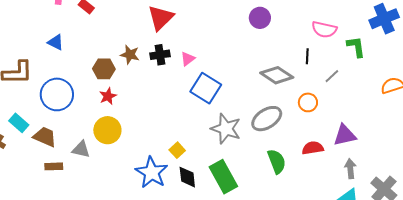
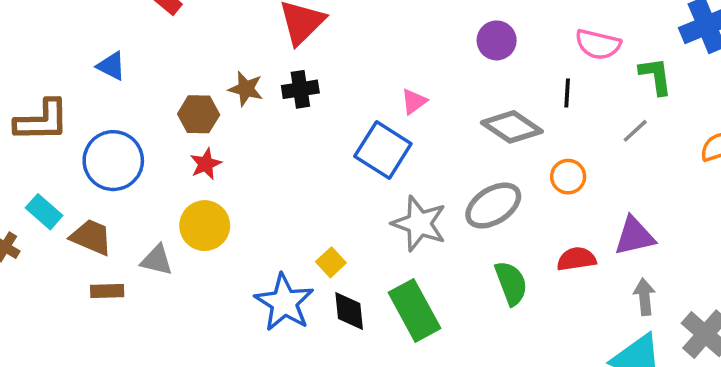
purple circle: (260, 18) -> (497, 40), moved
pink triangle: (188, 59) -> (414, 101), moved
gray line: (332, 76) -> (635, 131), moved

